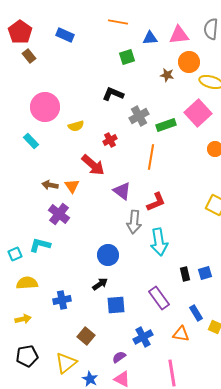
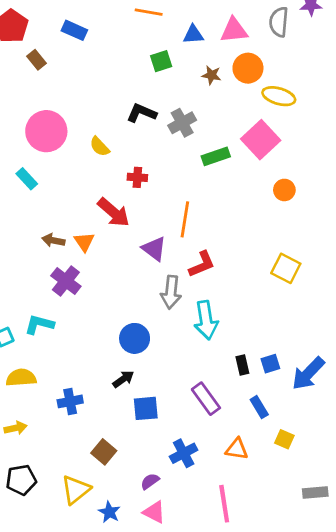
brown rectangle: (29, 56) -> (37, 60), moved
brown star: (167, 75) -> (212, 75), moved
gray cross: (139, 116) -> (182, 123), moved
yellow semicircle: (76, 126) -> (100, 147), moved, turned 63
red cross: (110, 140) -> (137, 177), turned 32
orange line: (151, 157) -> (185, 219), moved
blue rectangle: (196, 313) -> (259, 407), moved

